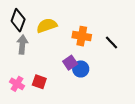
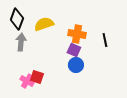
black line: (112, 42) -> (105, 40), turned 32
purple square: (70, 63) -> (74, 50), moved, turned -32
pink cross: (17, 84) -> (27, 81), moved

